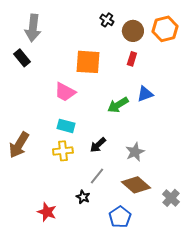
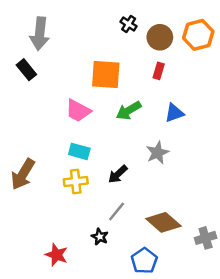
green arrow: (118, 105) -> (129, 111), moved
gray star: (135, 152) -> (157, 153), moved
gray cross: (171, 198) -> (206, 238), turned 30

